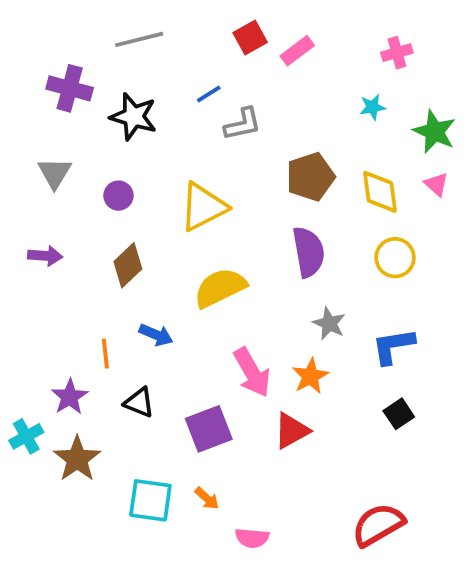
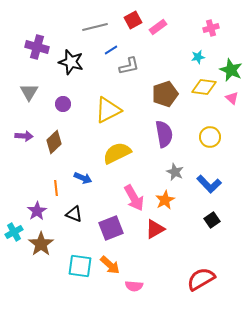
gray line: (139, 39) -> (95, 27), moved
yellow diamond: (380, 192) -> (204, 87), moved, turned -75
brown diamond: (128, 265) -> (54, 142), moved
blue L-shape: (393, 346) -> (209, 184), turned -125
orange arrow: (207, 498) -> (110, 265), size x1.5

